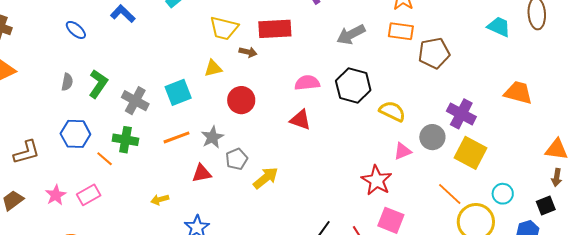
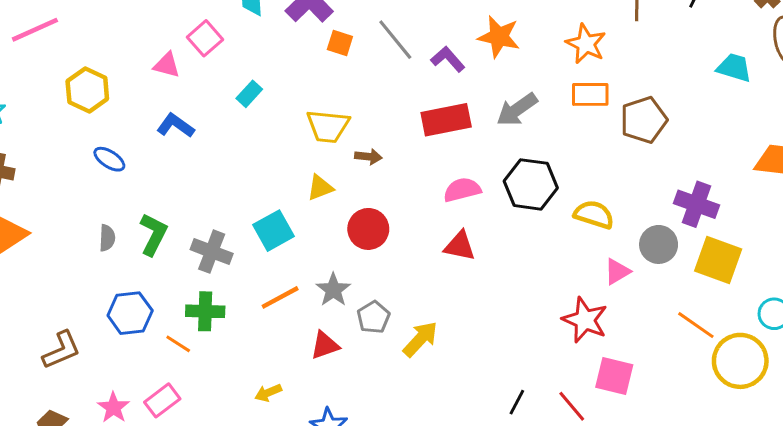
red rectangle: (275, 29) -> (446, 120), moved

